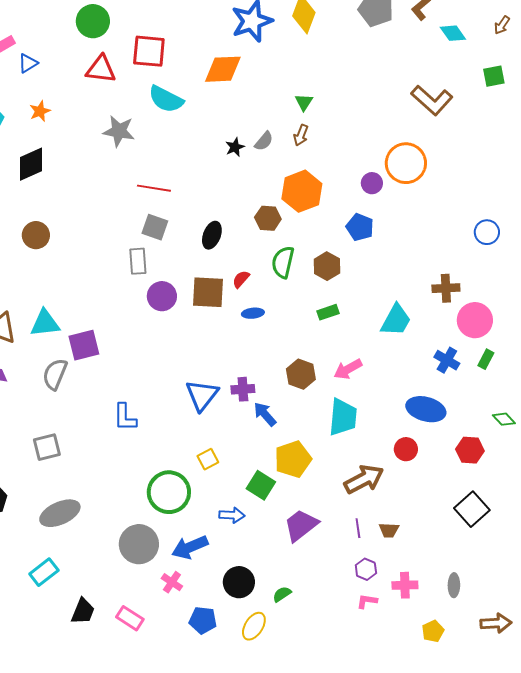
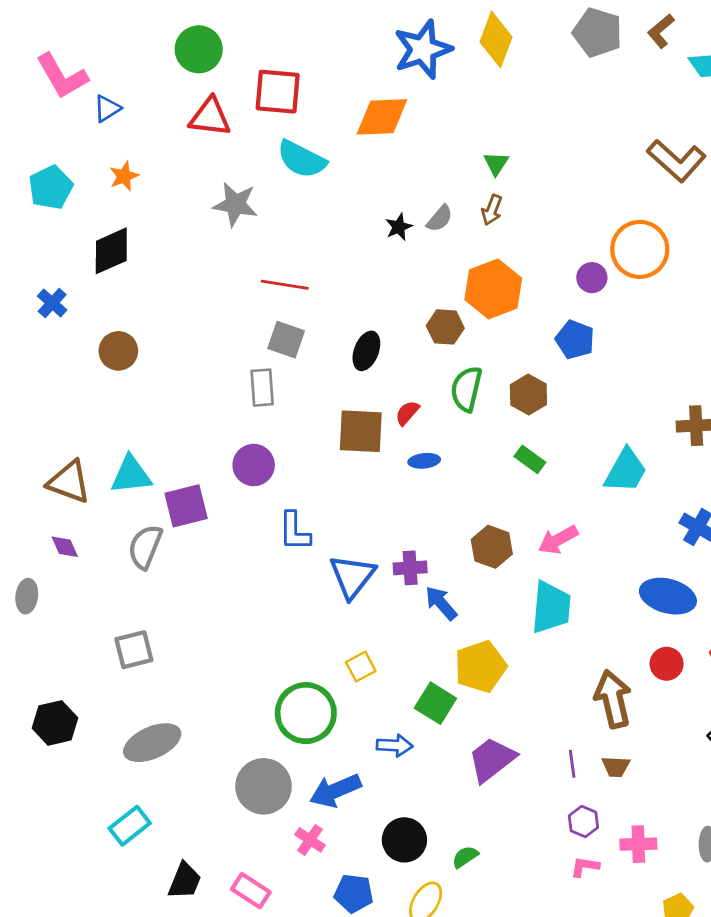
purple circle: (162, 296) -> (254, 465), moved
green rectangle: (328, 312) -> (530, 459), turned 55
blue L-shape: (125, 417) -> (295, 531), moved
red circle: (406, 449) -> (667, 664), moved
brown arrow: (364, 479) -> (613, 699), moved, turned -75

